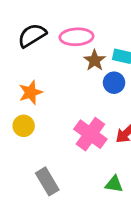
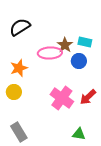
pink ellipse: (76, 37) -> (50, 53), moved
gray rectangle: (47, 181) -> (19, 132), moved

